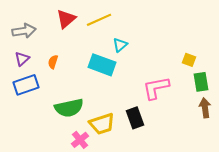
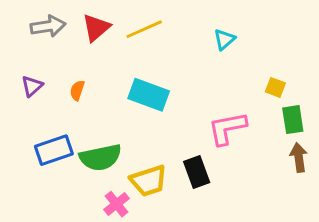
gray arrow: (24, 31) -> (48, 26), moved
cyan triangle: (120, 45) -> (224, 39), moved
blue rectangle: (26, 85) -> (54, 150), moved

